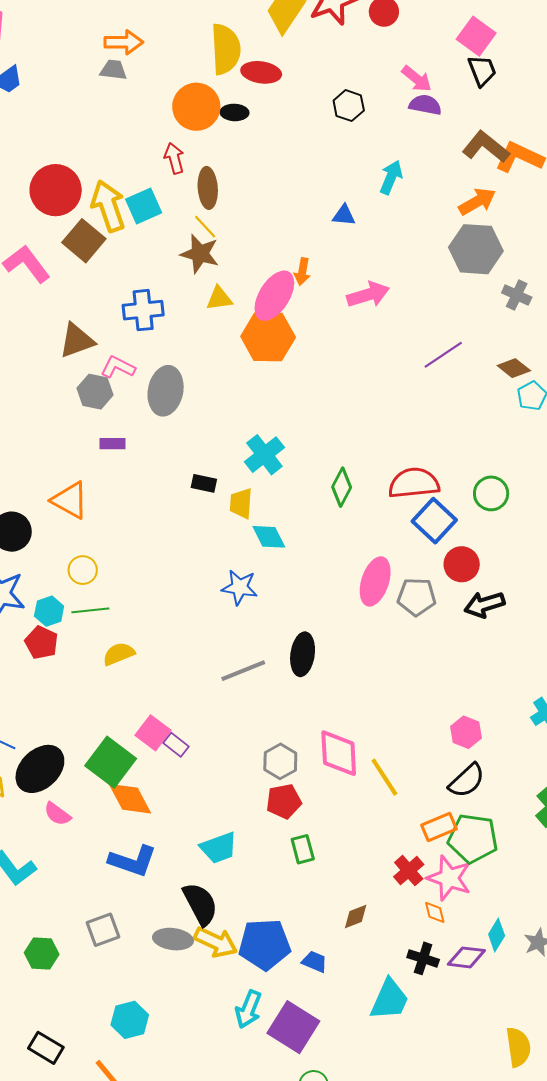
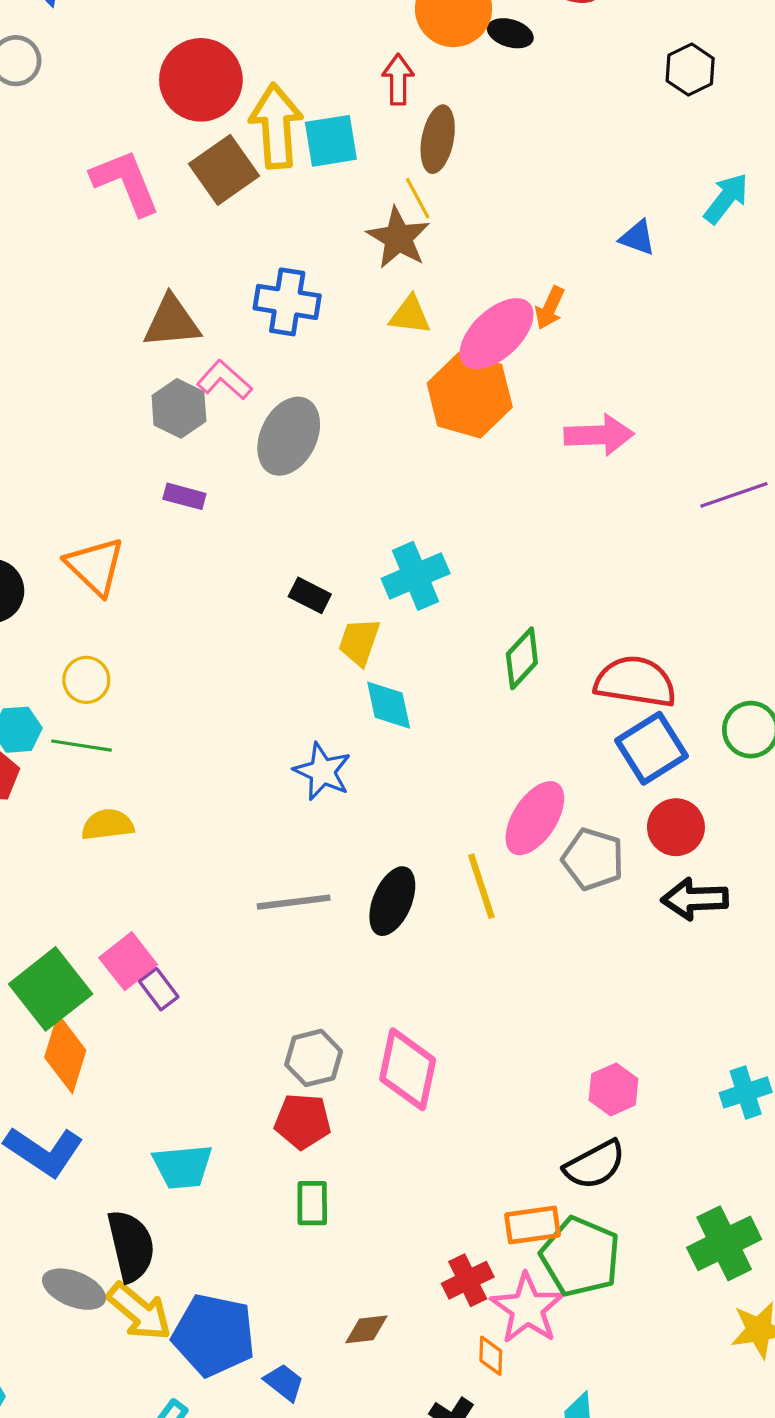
pink arrow: (368, 295) -> (599, 435), moved
yellow line: (384, 777) -> (481, 886), moved
orange diamond: (130, 799) -> (65, 1054), turned 30

